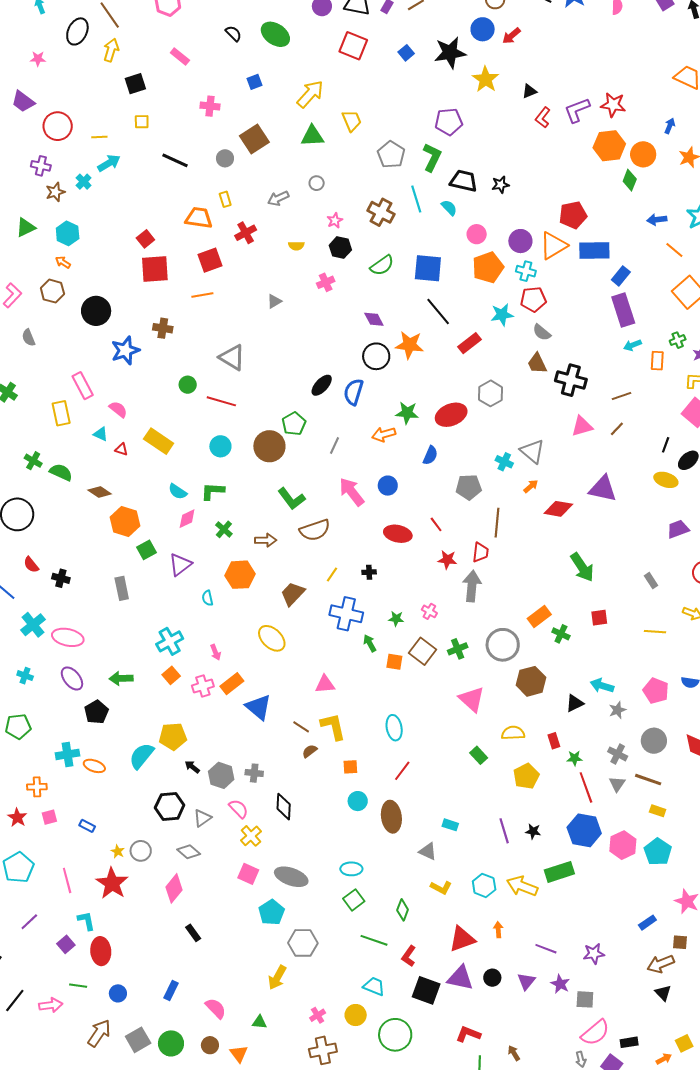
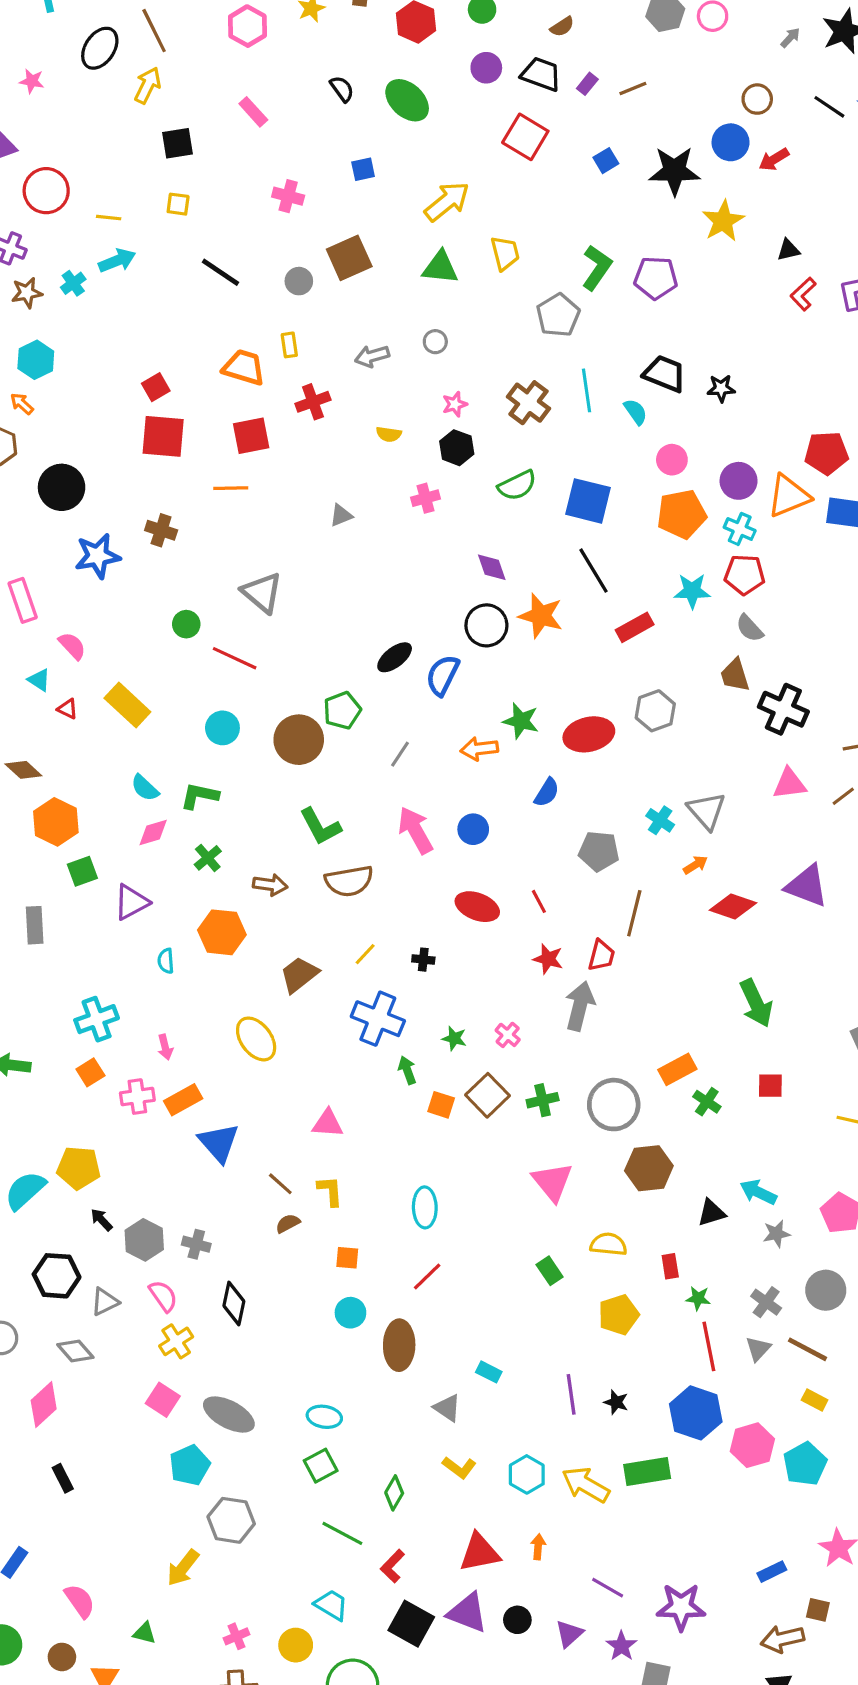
green L-shape: (432, 157) -> (597, 268), moved
yellow L-shape: (333, 727) -> (330, 1191), size x0.7
purple star: (594, 954) -> (681, 1607), size x1.4

